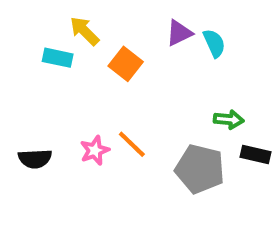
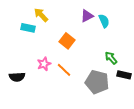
orange square: (126, 64) -> (67, 41), moved
green arrow: (229, 120) -> (111, 58), turned -136
pink star: (95, 150) -> (44, 64), moved

